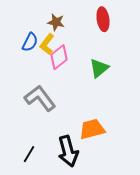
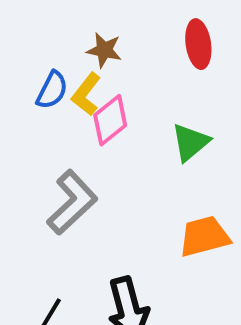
gray L-shape: (40, 98) -> (72, 202), turned 84
orange trapezoid: (92, 129) -> (204, 236), moved

